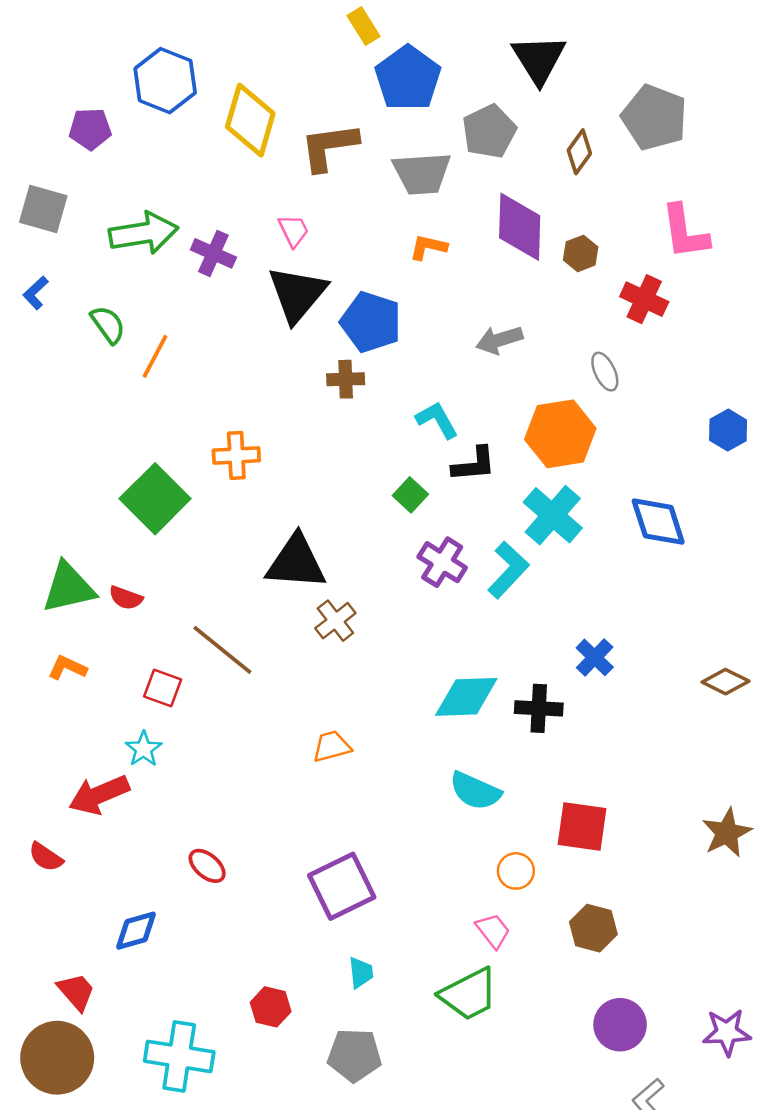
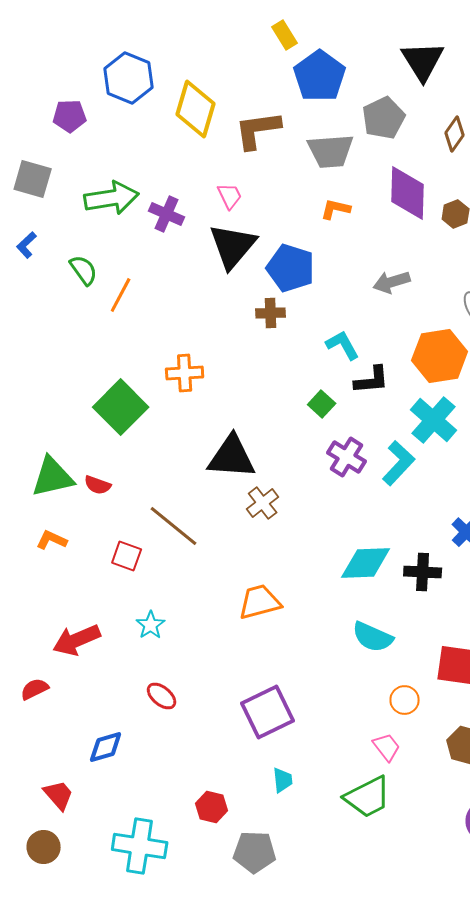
orange trapezoid: (332, 746) -> (260, 602), size x1.4
cyan star: (144, 749) -> (151, 625), moved
red semicircle: (46, 857) -> (35, 689), turned 120
gray pentagon: (355, 1055) -> (255, 852), moved
brown circle: (57, 1058) -> (44, 847), size x0.6

